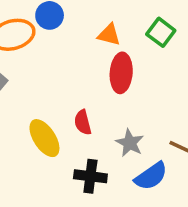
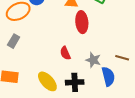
yellow ellipse: (44, 138) -> (47, 81), moved
blue semicircle: (151, 176) -> (108, 76), turned -60

